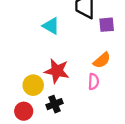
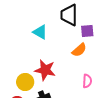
orange semicircle: (102, 60) -> (79, 50), moved
pink semicircle: (94, 82) -> (87, 81), moved

